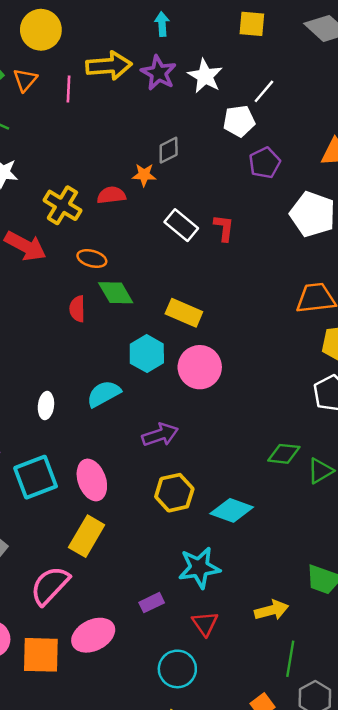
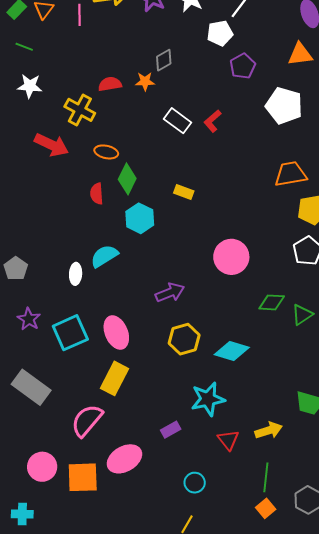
red semicircle: (111, 195) -> (110, 84), moved
red L-shape: (224, 228) -> (213, 121), turned -135
green diamond: (116, 293) -> (127, 179), turned 60
yellow rectangle: (184, 313) -> (184, 192), size x0.7
cyan hexagon: (147, 354) -> (140, 218), moved
pink circle: (200, 367) -> (231, 257), moved
cyan semicircle: (104, 394) -> (104, 256), moved
red triangle: (205, 624) -> (228, 440), moved
green line: (290, 659) -> (266, 477), moved
cyan circle: (177, 669) -> (195, 483), size x0.7

